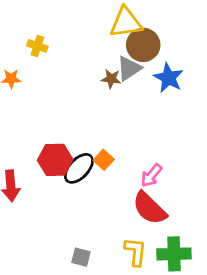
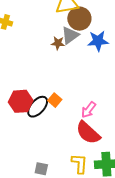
blue star: (168, 78) -> (98, 41), turned -30

